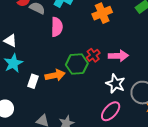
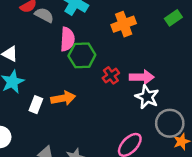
green hexagon: (77, 64) -> (82, 55), moved
white star: (115, 84) -> (147, 97), moved

